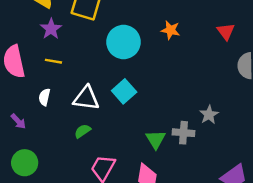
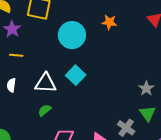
gray cross: (183, 133) -> (126, 128), moved, turned 36
green triangle: (156, 139) -> (148, 113), moved

